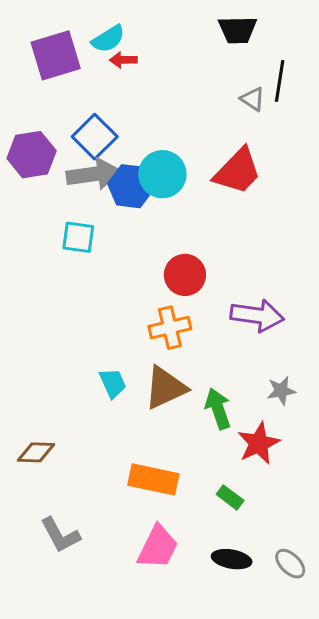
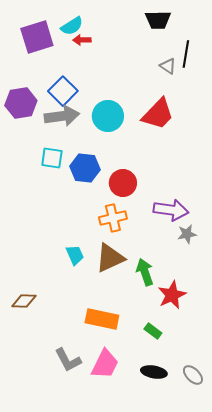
blue hexagon: (131, 186) -> (85, 168), moved
gray star: (281, 391) -> (187, 234), moved
gray L-shape: (60, 535) -> (68, 360), moved

